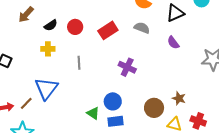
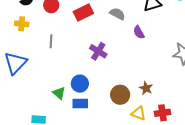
purple semicircle: (173, 43) -> (139, 32), moved
red cross: (198, 121) -> (162, 113), turned -35

